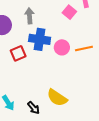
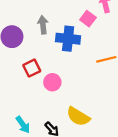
blue cross: (40, 39) -> (68, 39), moved
pink circle: (62, 47) -> (52, 82), moved

